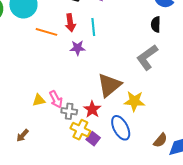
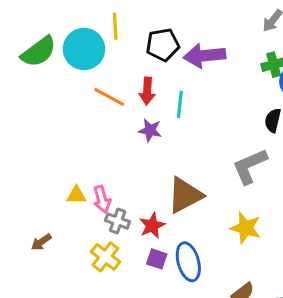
yellow star: (134, 101) -> (246, 228), moved
yellow cross: (80, 130) -> (105, 257), moved
purple square: (93, 139) -> (157, 259), moved, turned -32

